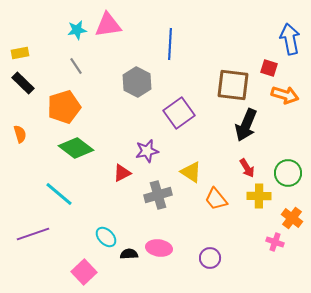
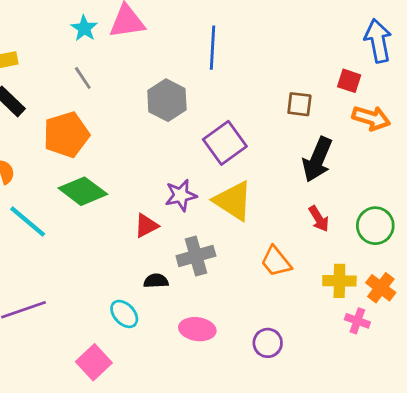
cyan star: (77, 30) -> (84, 28), turned -30
brown square: (233, 85) -> (299, 104), size x0.6
yellow triangle: (191, 172) -> (233, 201), moved, size x1.4
cyan line: (59, 194) -> (28, 221), moved
yellow cross: (259, 196) -> (339, 281), moved
black semicircle: (129, 254) -> (156, 281), moved

